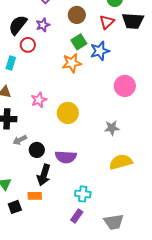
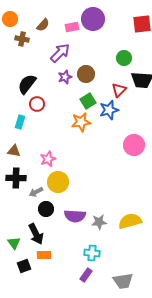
red triangle: (107, 22) -> (119, 90), moved
purple star: (43, 25) -> (65, 77), moved
yellow circle: (68, 113) -> (58, 182), moved
gray star: (112, 128) -> (99, 222), moved
gray arrow: (20, 140) -> (36, 192), moved
black arrow: (44, 175) -> (36, 234), moved, turned -45

